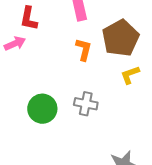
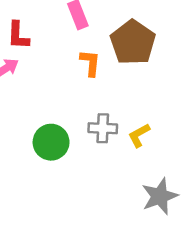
yellow L-shape: (130, 75) -> (139, 135), moved

